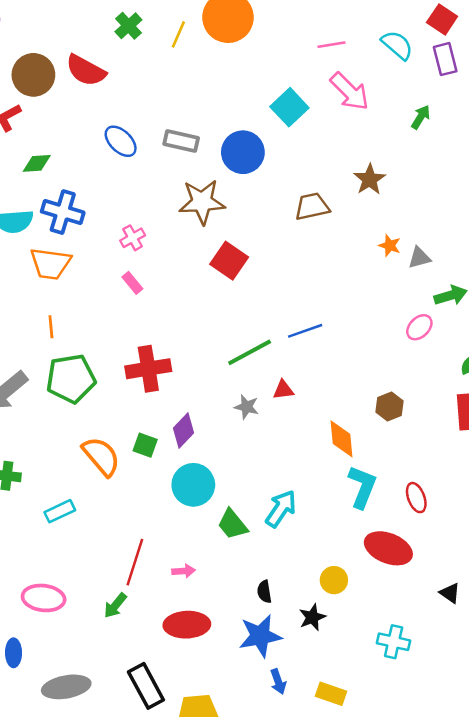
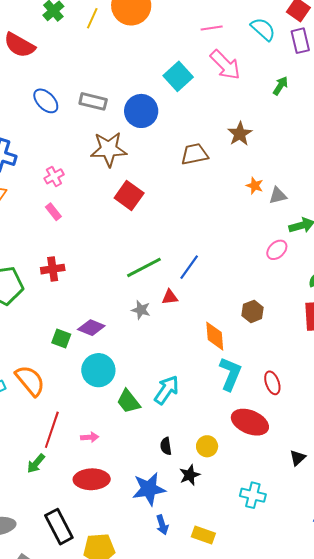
blue line: (305, 331) -> (189, 267), moved, turned -36
red cross: (148, 369) -> (53, 269), moved, size x0.7
purple diamond: (183, 431) -> (91, 328), turned 68
orange semicircle: (101, 456) -> (30, 381), moved
black semicircle: (264, 592) -> (166, 446), moved
black triangle: (450, 593) -> (298, 458), turned 42

